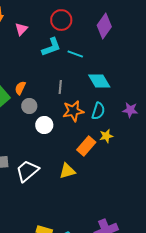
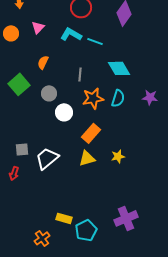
pink triangle: (21, 29) -> (38, 27), moved
cyan L-shape: (51, 47) -> (71, 34), turned -130
orange semicircle: (20, 88) -> (43, 62), moved
yellow star: (106, 136) -> (118, 156), moved
orange rectangle: (86, 146) -> (91, 133), moved

